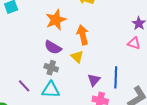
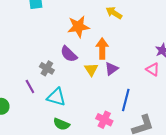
gray cross: (51, 68) -> (47, 68), moved
purple triangle: (94, 80) -> (111, 69), moved

